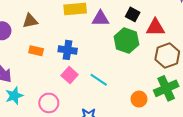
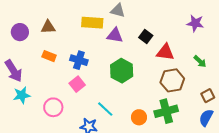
green hexagon: (126, 41) -> (122, 71), moved
cyan line: (99, 80) -> (105, 109), moved

